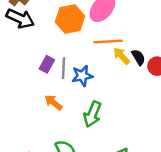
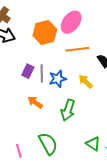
yellow arrow: (121, 56) -> (86, 82), moved

